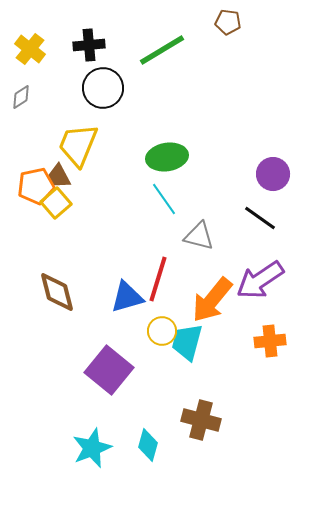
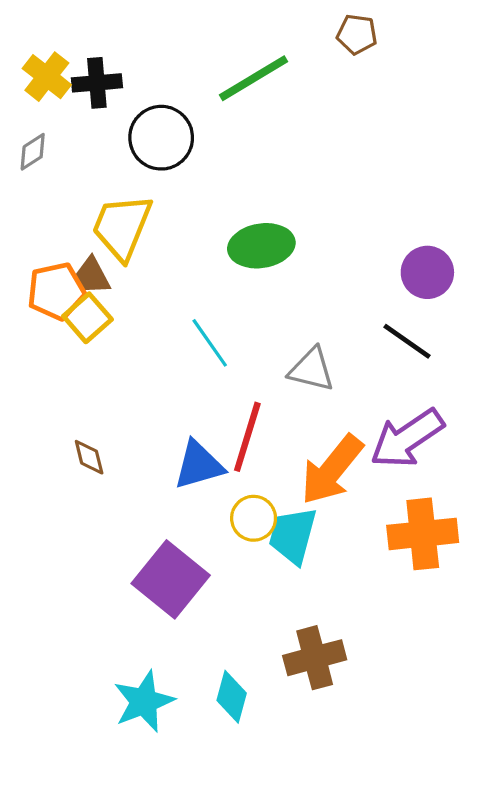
black cross: (89, 45) -> (97, 83), moved
cyan line: (164, 199) -> (210, 343), moved
brown diamond: (57, 292) -> (89, 457), size x0.6
orange cross: (270, 341) -> (423, 534), size x1.4
brown cross: (201, 420) -> (315, 658), turned -30

